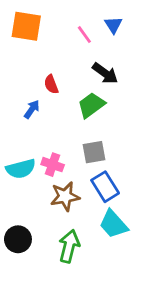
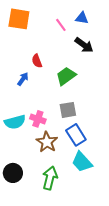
blue triangle: (113, 25) -> (82, 18), turned -48
black arrow: (105, 73) -> (84, 45), moved
brown star: (65, 196) -> (47, 142), turned -30

